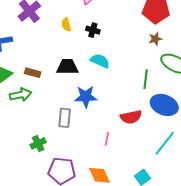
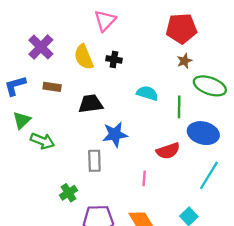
yellow semicircle: (66, 25) -> (84, 57), size x1.6
cyan semicircle: (100, 61) -> (147, 93), moved
brown rectangle: (33, 73) -> (52, 87), moved
green arrow: (21, 95) -> (42, 141), turned 40

